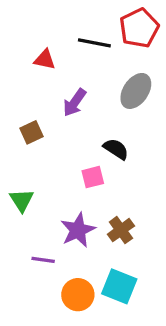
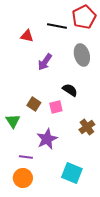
gray ellipse: (136, 91) -> (82, 55), turned -50
brown square: (31, 132) -> (34, 104), moved, turned -32
brown cross: (121, 230) -> (87, 127), moved
orange circle: (78, 295) -> (23, 178), moved

